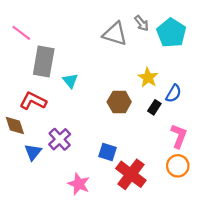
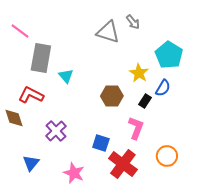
cyan pentagon: (171, 33) -> (169, 55), moved
pink L-shape: (179, 136) -> (136, 128), moved
blue triangle: (33, 152) -> (31, 163), moved

